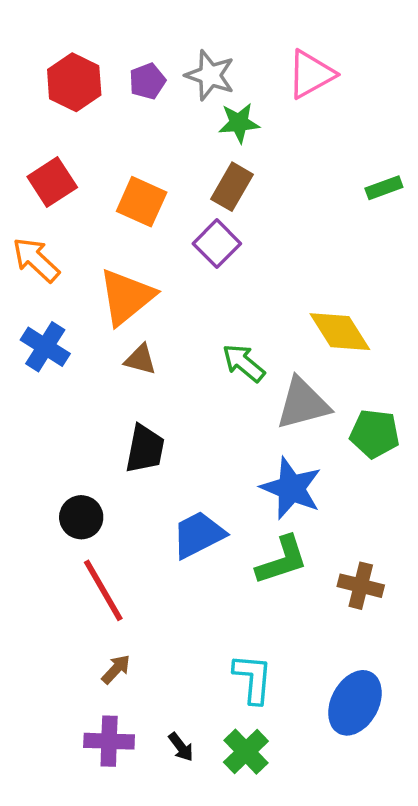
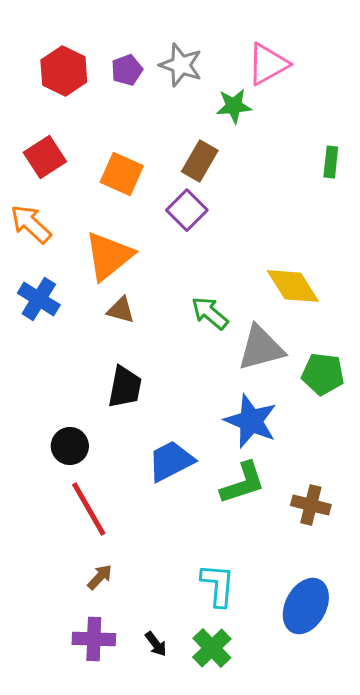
green star: (239, 123) -> (234, 106), moved
green rectangle: (384, 188) -> (331, 162), turned -64

